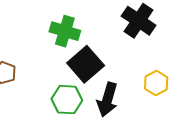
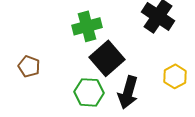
green cross: (65, 31) -> (87, 26), turned -32

